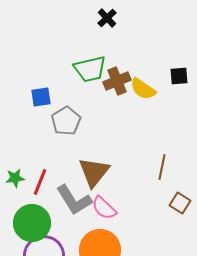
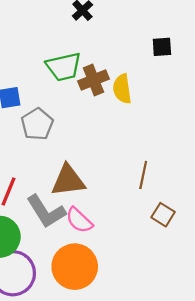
black square: (179, 76) -> (162, 47), moved
yellow semicircle: (143, 89) -> (122, 89), turned 48
brown triangle: (94, 172) -> (68, 180), turned 44

